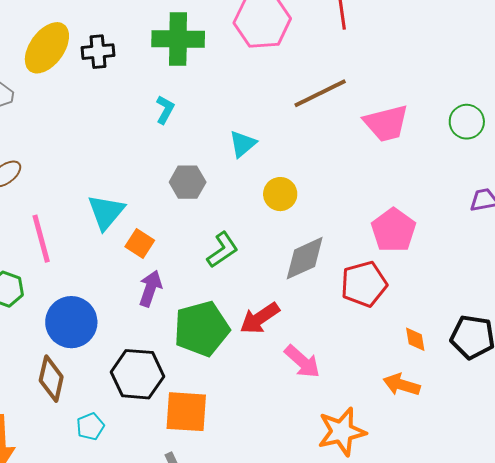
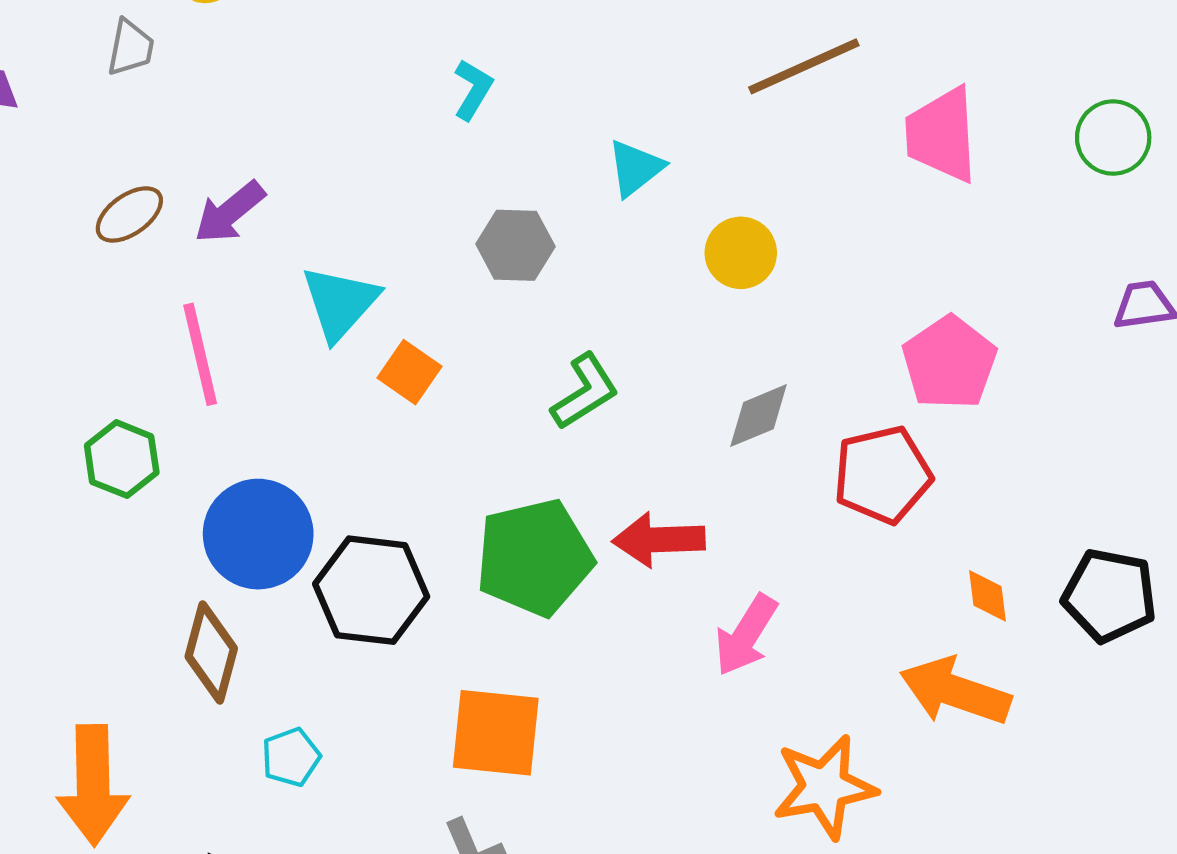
pink trapezoid: (386, 123) -> (942, 135), turned 99
yellow circle: (280, 194) -> (741, 253), moved
gray diamond: (305, 258) -> (758, 416), size x0.7
purple arrow: (150, 289) -> (230, 212), moved, turned -150
red arrow: (260, 318) -> (659, 540), turned 30
pink arrow: (302, 362) -> (746, 635), turned 78
black hexagon: (137, 374) -> (371, 590), moved
orange arrow: (402, 385) -> (955, 691), size x1.4

